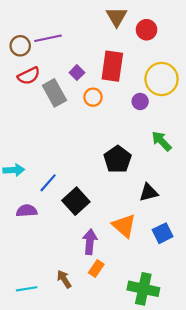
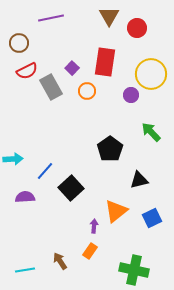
purple line: (48, 38) -> (51, 18), moved
orange triangle: (124, 226) -> (116, 211), turned 40
purple arrow: (90, 242) -> (94, 226), moved, size x0.6

